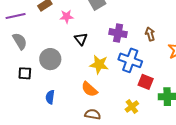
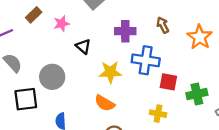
black square: (25, 73) -> (26, 99), size x1.5
yellow cross: (132, 107) -> (158, 114), turned -32

